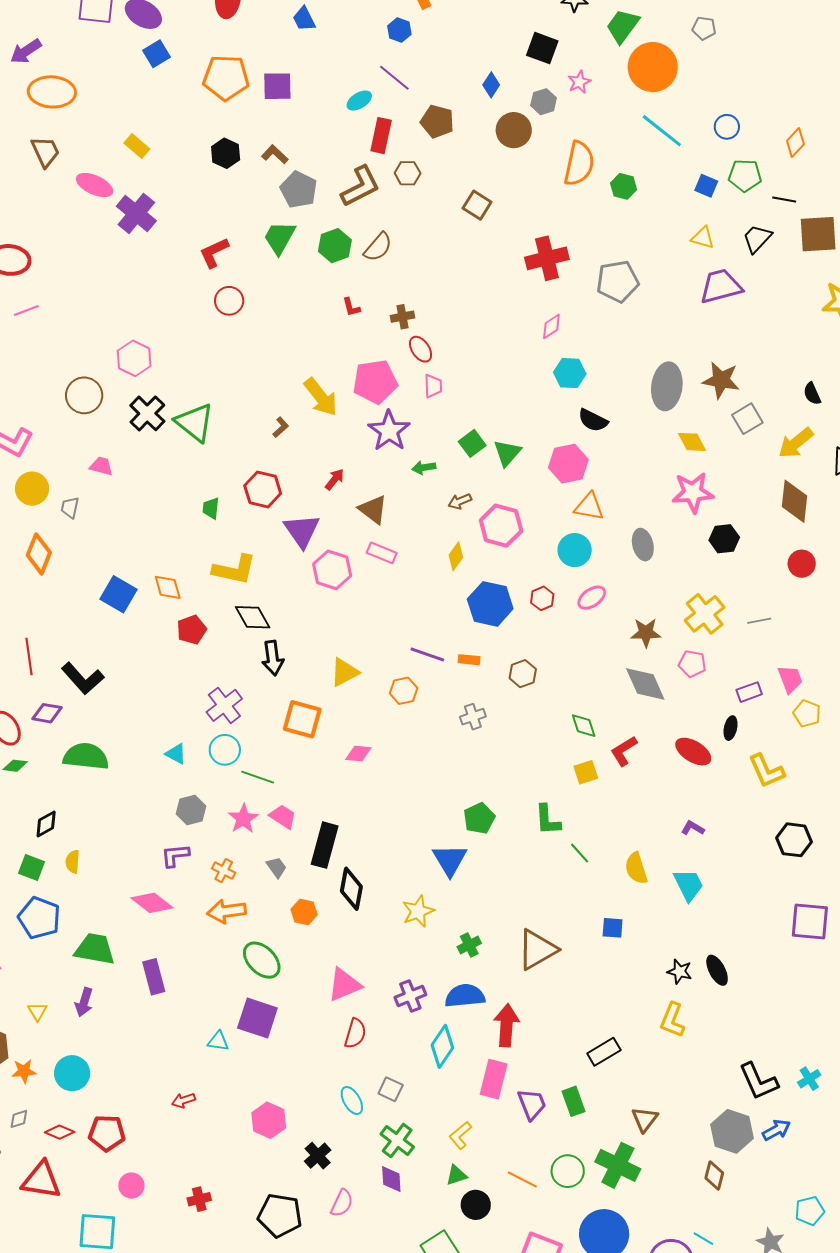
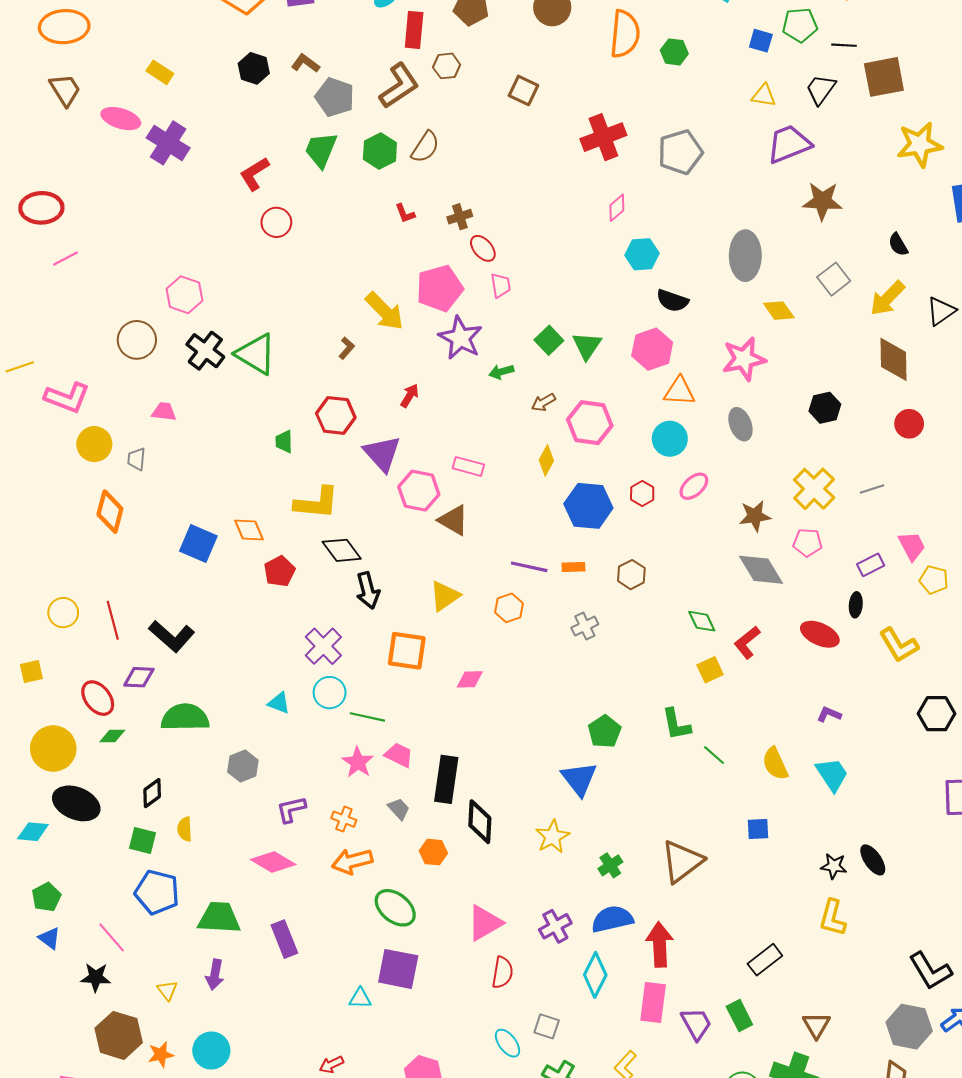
brown star: (721, 380) -> (822, 201), moved
pink star: (693, 492) -> (744, 359), moved
brown triangle: (373, 509) -> (453, 520), moved
gray hexagon: (191, 810) -> (243, 766), moved

